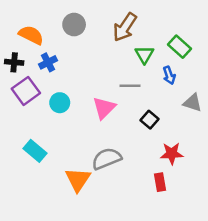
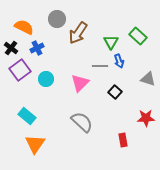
brown arrow: (125, 27) -> (78, 33), moved
black cross: (14, 62) -> (11, 48), turned 32
blue arrow: (169, 75) -> (119, 61), moved
red star: (172, 153) -> (146, 118), moved
gray semicircle: (107, 159) -> (82, 122), turned 65
orange triangle: (78, 180) -> (35, 144), moved

